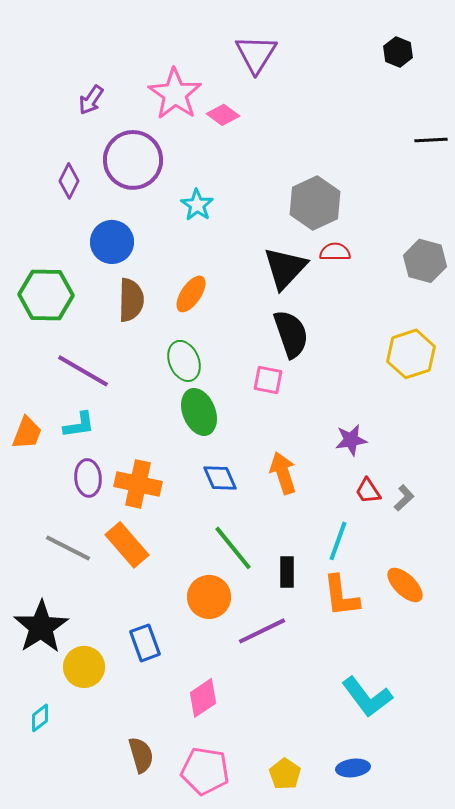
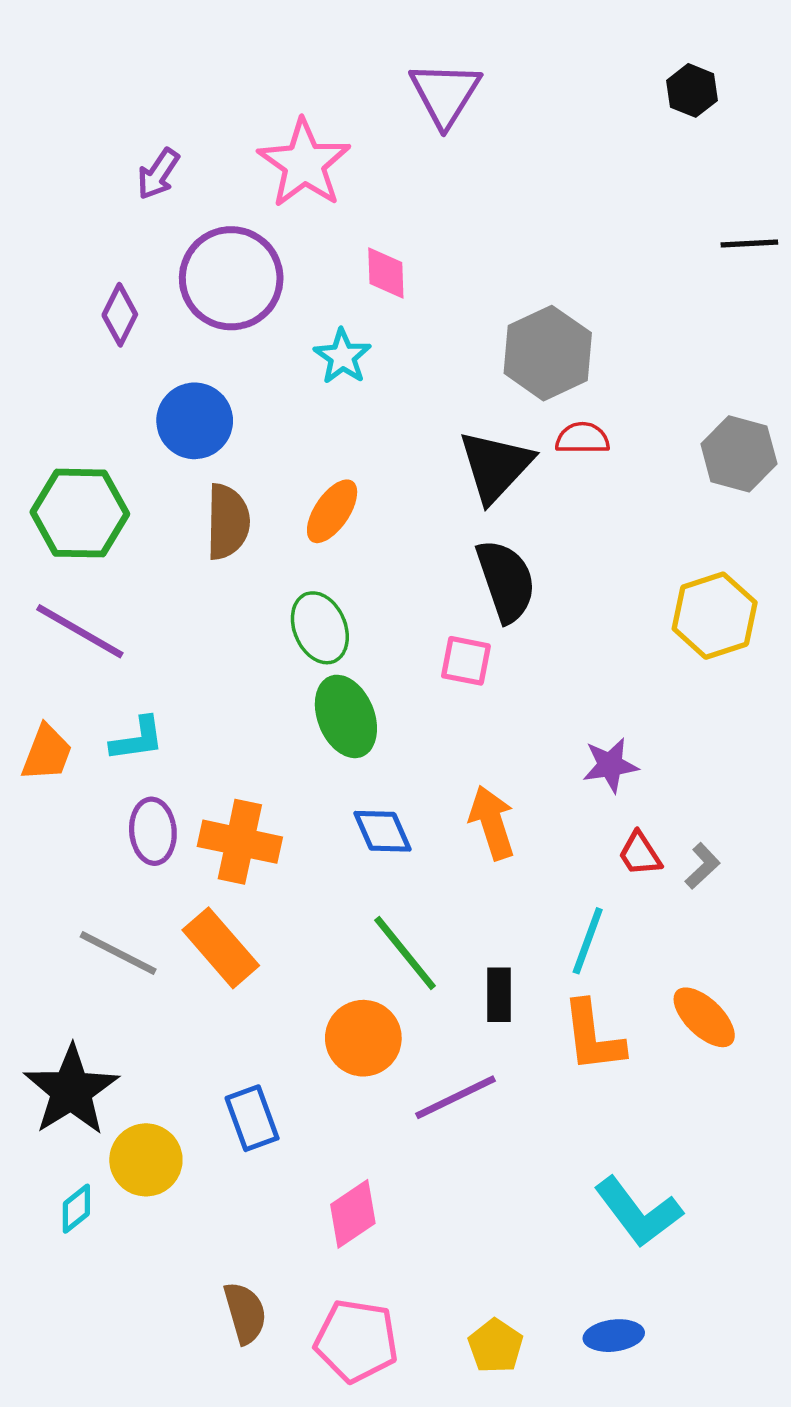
pink diamond: (223, 115) -> (386, 273), moved, turned 52
purple line: (83, 371) -> (80, 631), moved
cyan diamond: (40, 718) -> (76, 1209), moved

